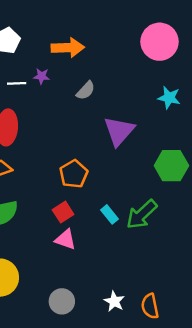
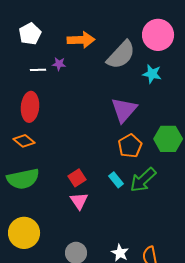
gray semicircle: (86, 91) -> (121, 55), moved, size x1.8
cyan star: (169, 98) -> (152, 74), moved
orange pentagon: (74, 174) -> (130, 146), moved
pink triangle: (65, 239) -> (79, 201), turned 36

